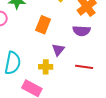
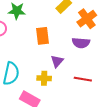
orange rectangle: (43, 25) -> (42, 36), turned -30

